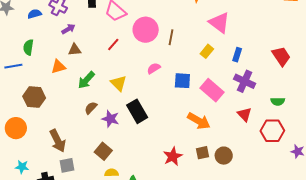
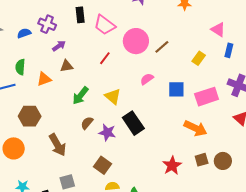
pink triangle: (219, 23) -> (218, 30), moved, size x0.7
brown line: (171, 37) -> (162, 47), turned 42
blue rectangle: (237, 55) -> (229, 50), moved
orange triangle: (58, 67) -> (44, 79), moved
pink rectangle: (212, 90) -> (207, 97), turned -55
brown arrow: (58, 141) -> (57, 145), moved

